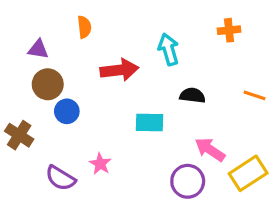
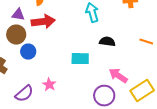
purple triangle: (38, 49) -> (18, 15), moved
red arrow: (119, 70) -> (43, 22), moved
purple semicircle: (60, 178) -> (24, 94), turned -72

